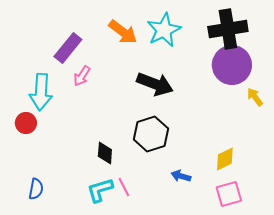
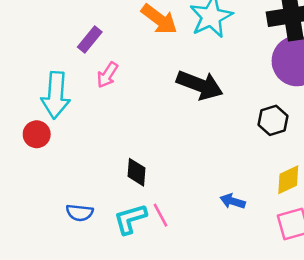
purple rectangle: (68, 48) -> (90, 39), size x0.7
black hexagon: (151, 134) -> (273, 120), moved, size x0.7
blue semicircle: (36, 189) -> (80, 213), moved, turned 85

